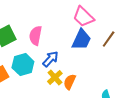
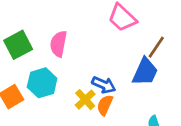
blue trapezoid: (81, 40) -> (145, 72), moved
blue arrow: (51, 59) -> (104, 85), moved, turned 72

